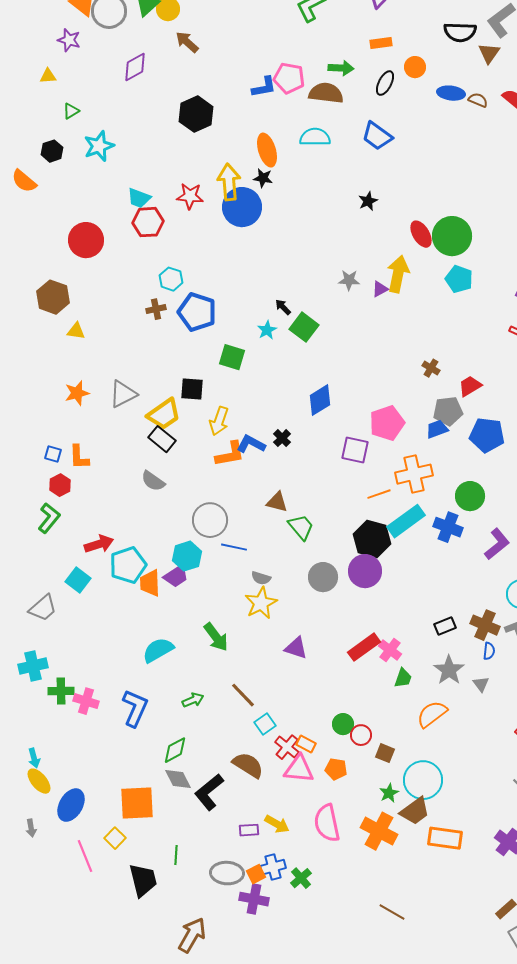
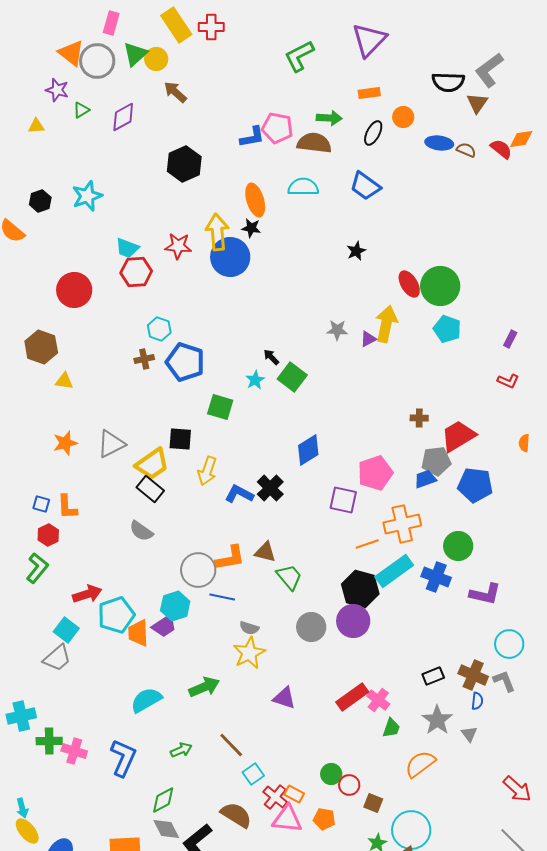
green triangle: (71, 111) -> (81, 110), moved
brown cross: (431, 368) -> (419, 418), turned -30
red trapezoid: (470, 386) -> (458, 436), size x1.5
black cross: (282, 438) -> (270, 488), size x1.5
orange L-shape: (230, 454) -> (230, 558), moved
purple L-shape: (497, 544) -> (485, 594), turned 52
gray trapezoid: (43, 608) -> (57, 658), moved
green arrow: (216, 637) -> (204, 687), turned -76

